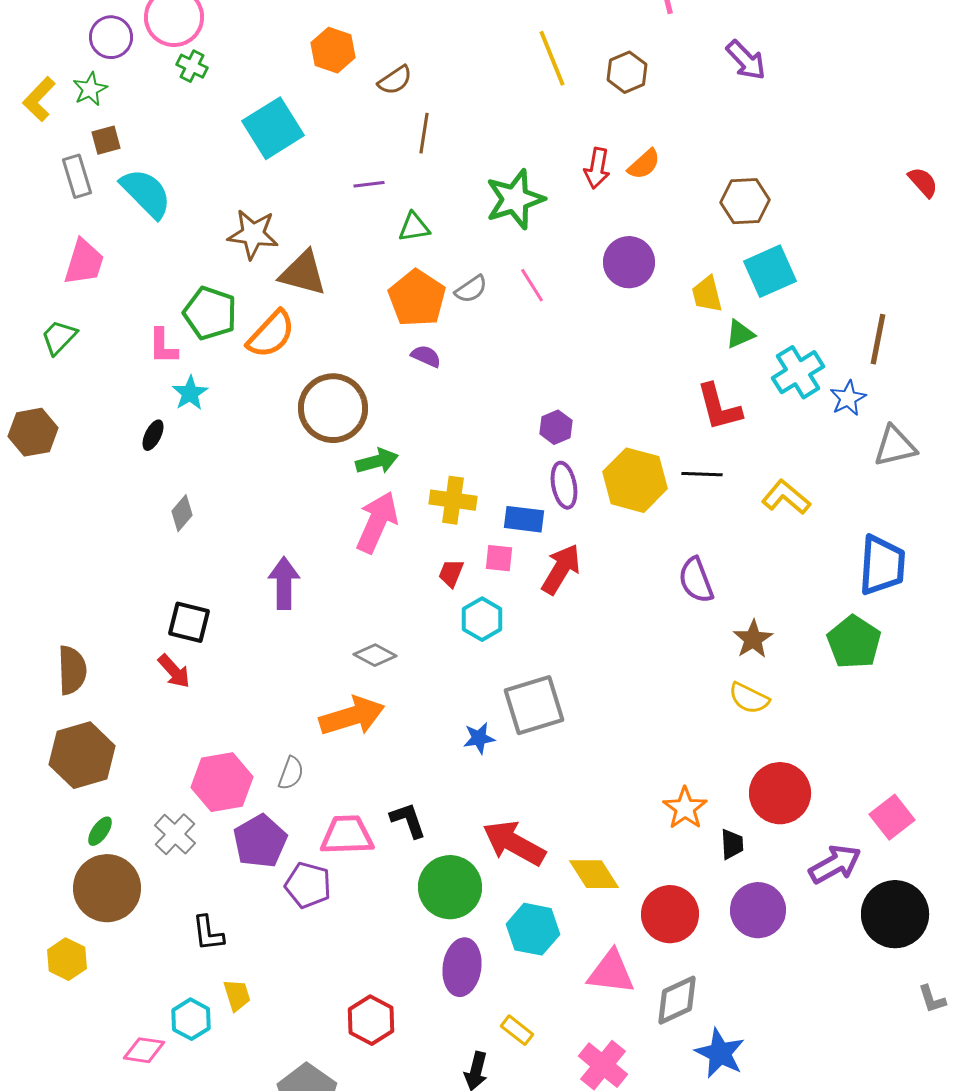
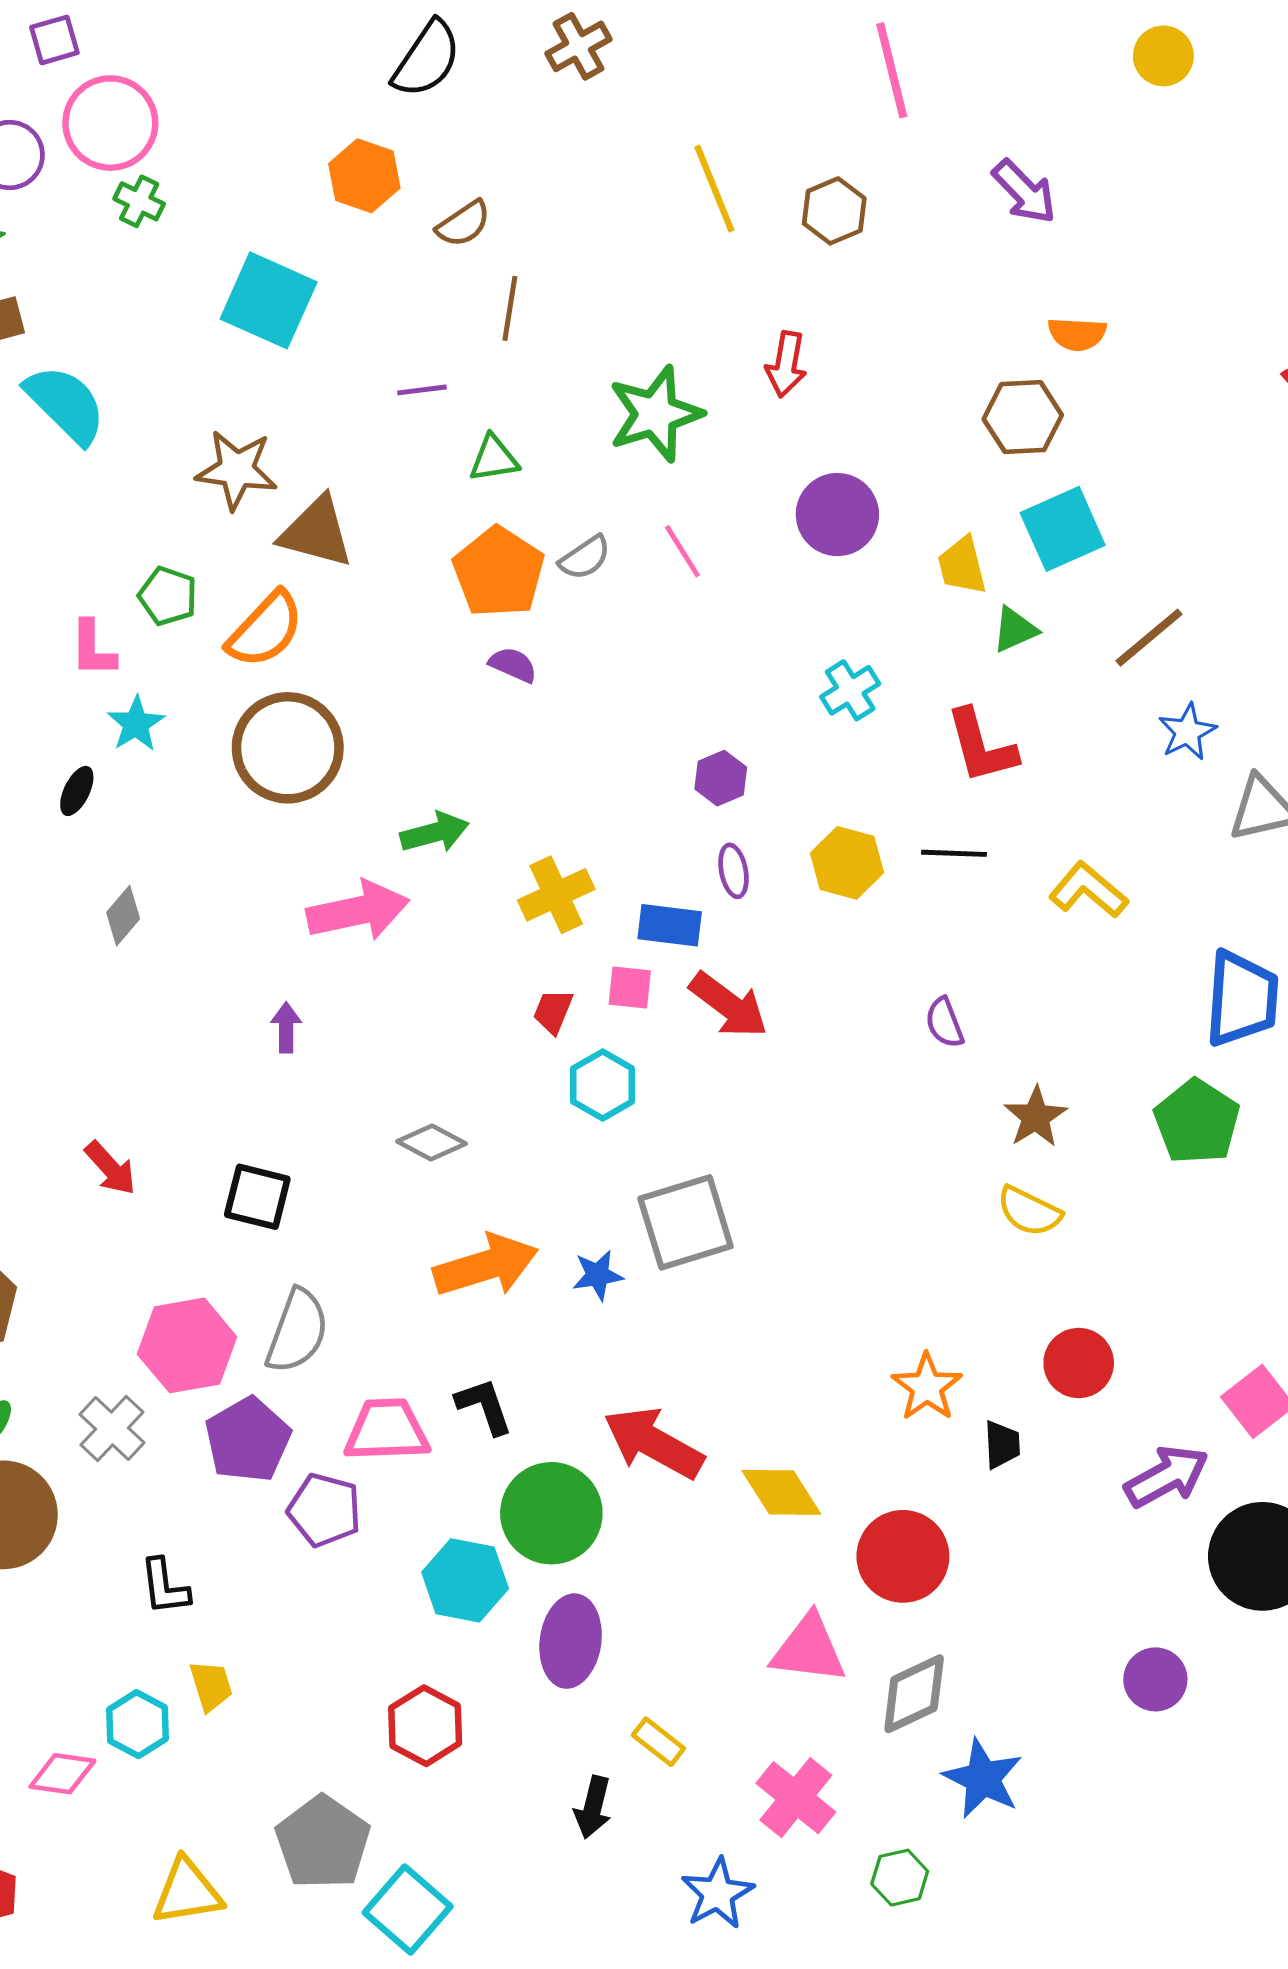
cyan square: (273, 128) -> (269, 300), turned -34
orange semicircle: (644, 164) -> (1077, 334), moved, turned 45
green pentagon: (210, 313) -> (168, 596), size x0.7
brown line: (878, 339) -> (1149, 638), moved, turned 39
cyan cross: (798, 372) -> (850, 690), moved, size x0.7
brown circle: (333, 408) -> (288, 748), moved
yellow hexagon: (635, 480) -> (847, 863), size x0.7
purple ellipse: (564, 485) -> (734, 871), size x0.7
yellow cross: (453, 500) -> (556, 895), turned -33
pink arrow: (377, 522) -> (358, 911), moved, turned 54
red arrow: (561, 569) -> (729, 1005), turned 96
purple semicircle: (696, 580) -> (944, 1023), size x0.7
purple arrow: (284, 583) -> (286, 1027), size x0.6
black square: (189, 622) -> (257, 1197), moved
orange arrow: (352, 716) -> (486, 1266), moved
gray semicircle: (291, 773) -> (297, 1331), size x1.6
red circle: (780, 793) -> (1079, 1363), size x0.7
purple circle: (758, 910) -> (1155, 1679), moved, size x0.7
cyan hexagon: (533, 929) -> (465, 1580), moved

